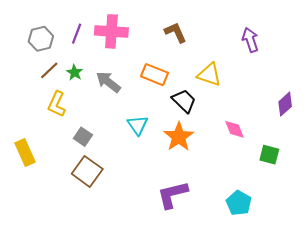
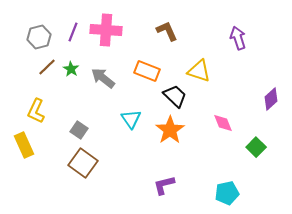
yellow L-shape: (57, 104) -> (36, 111), moved
green square: (269, 155) -> (256, 147), turned 30
purple L-shape: (172, 195) -> (164, 185), size x0.7
cyan pentagon: (239, 203) -> (227, 193), turned 30

